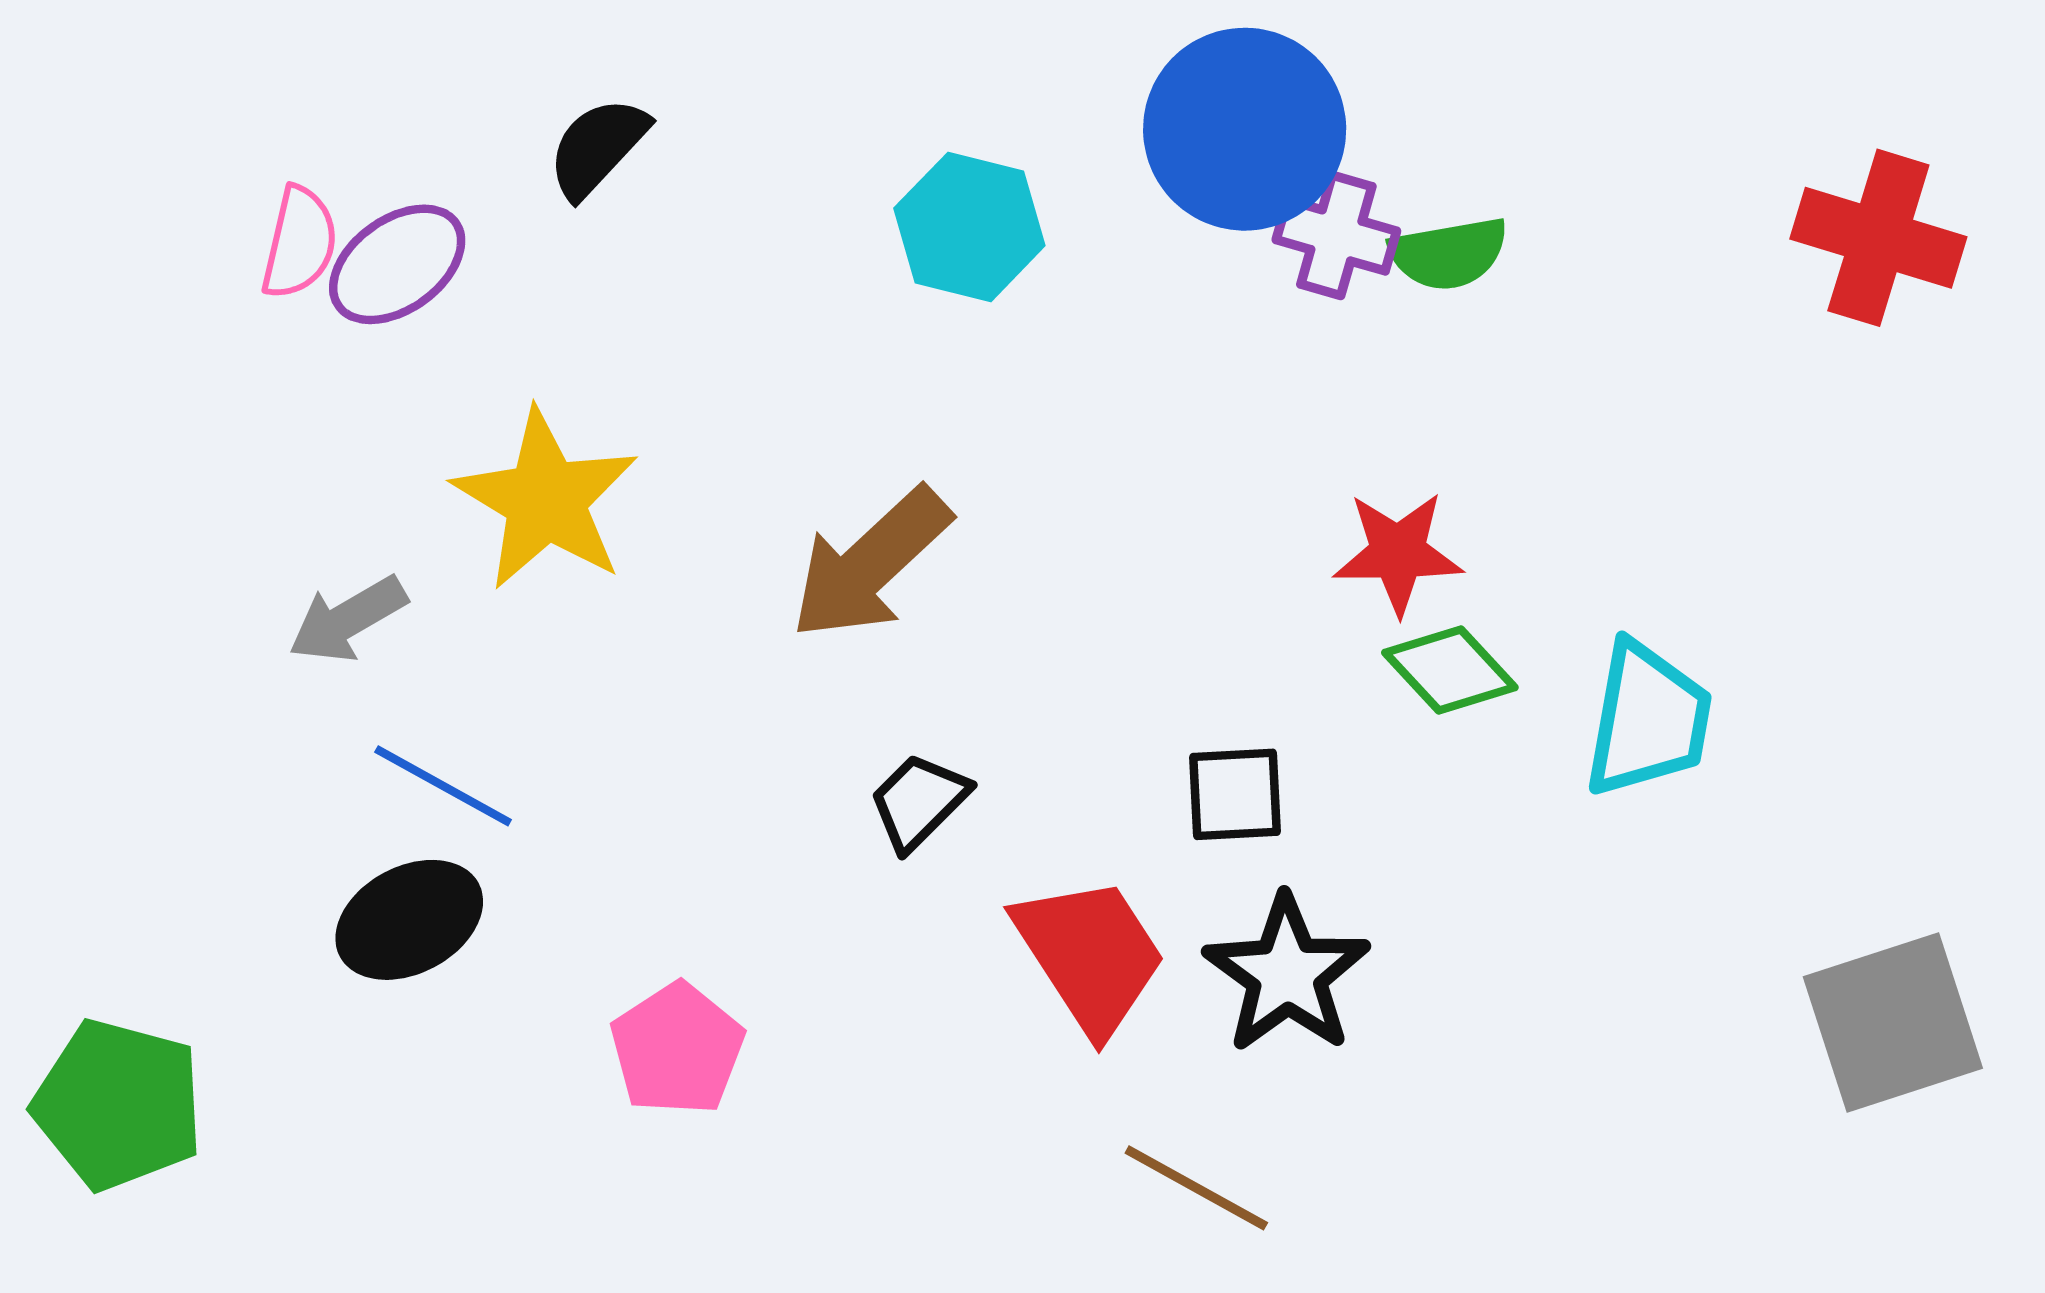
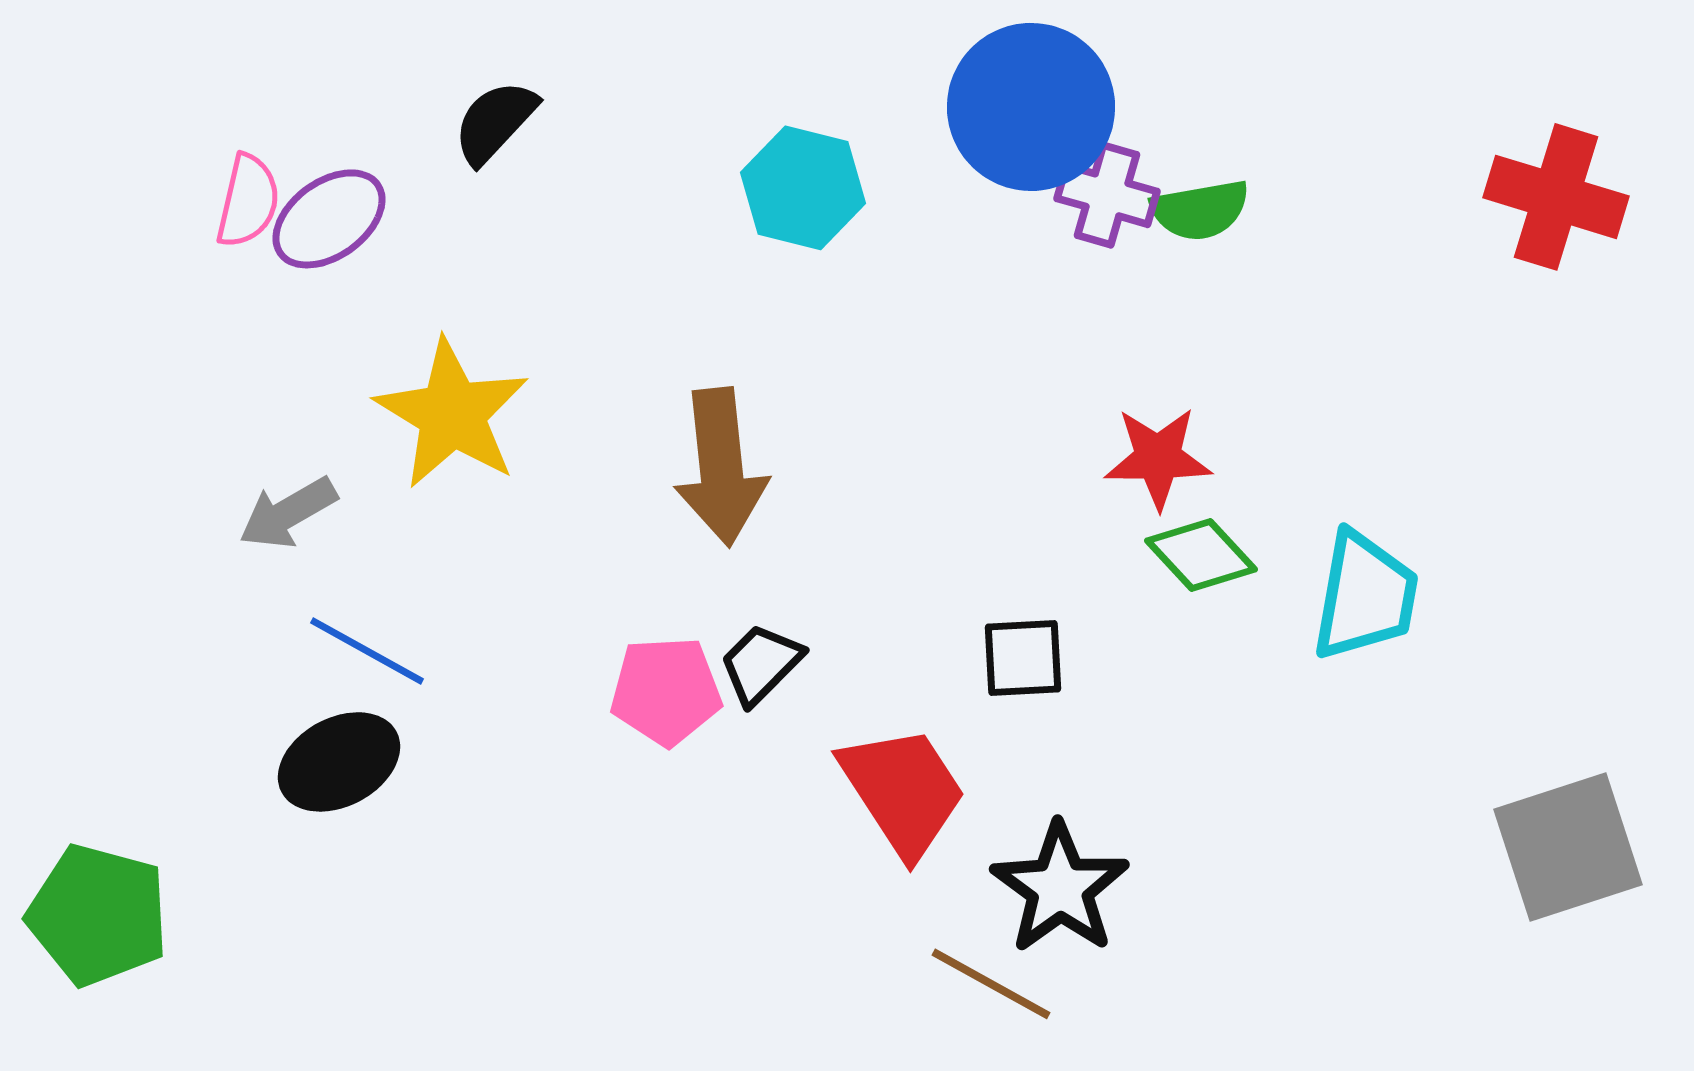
brown arrow: (870, 564) -> (721, 467), turned -53
black star: (1287, 974) -> (1060, 888), moved
pink pentagon: (677, 1049) -> (666, 691), moved, turned 30

